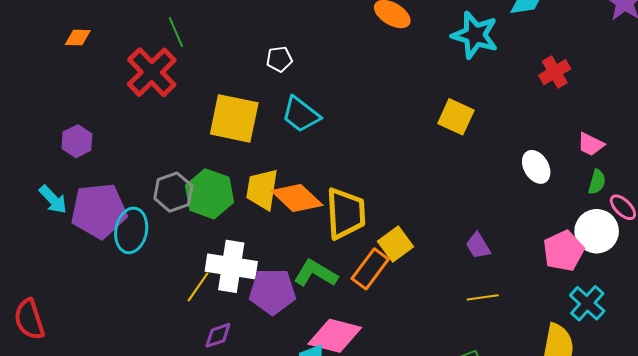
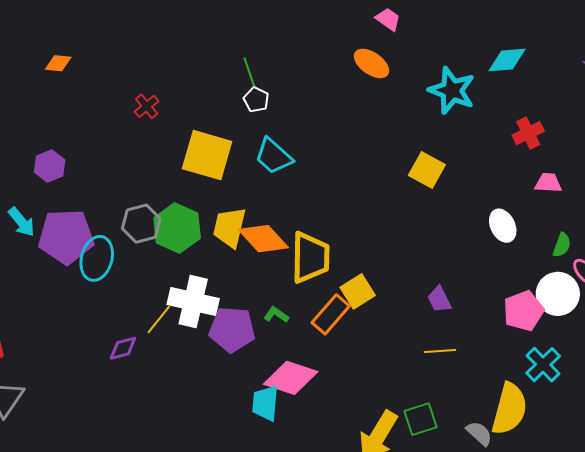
green line: (176, 32) -> (249, 73), moved
white pentagon: (279, 59) -> (256, 100), turned 30
red cross: (152, 72) -> (147, 106), moved, size x0.5
pink trapezoid: (591, 144) -> (548, 183), moved, turned 152
green L-shape: (316, 273) -> (276, 315), size x0.6
purple diamond: (218, 335) -> (123, 348), moved

